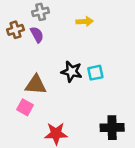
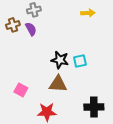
yellow arrow: (85, 21) -> (88, 13), moved
brown triangle: (36, 85) -> (58, 84), moved

